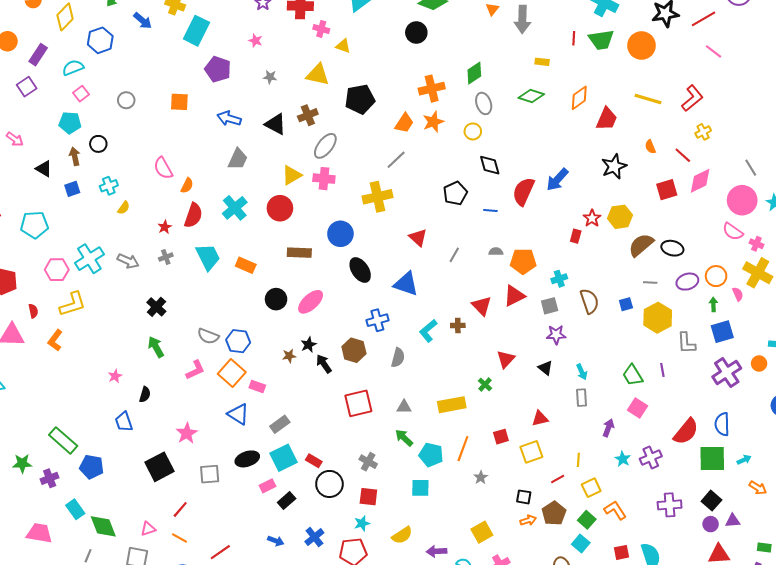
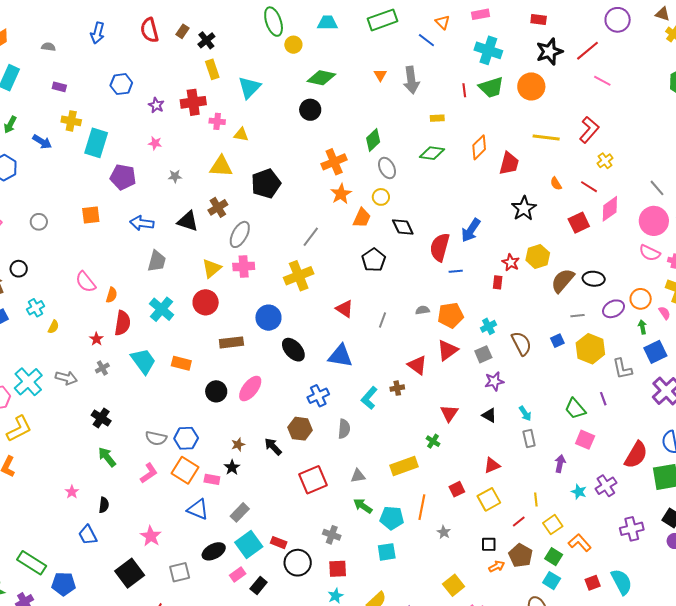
orange trapezoid: (404, 123) -> (362, 218), moved
blue line: (490, 211) -> (456, 271), moved
black star: (309, 345) -> (232, 467), moved

